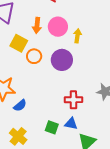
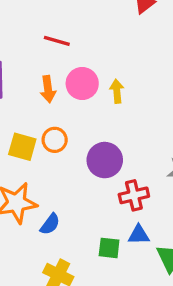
yellow square: (19, 43) -> (22, 147), moved
purple circle: (62, 60) -> (105, 160), moved

